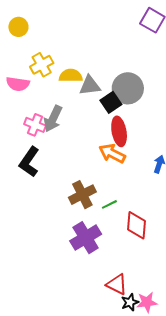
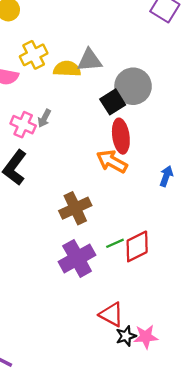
gray triangle: (90, 86) -> (90, 60), moved
gray arrow: (53, 119) -> (44, 118), size x0.6
green line: (109, 204) -> (115, 243), moved
red diamond: (137, 225) -> (137, 246), turned 56

